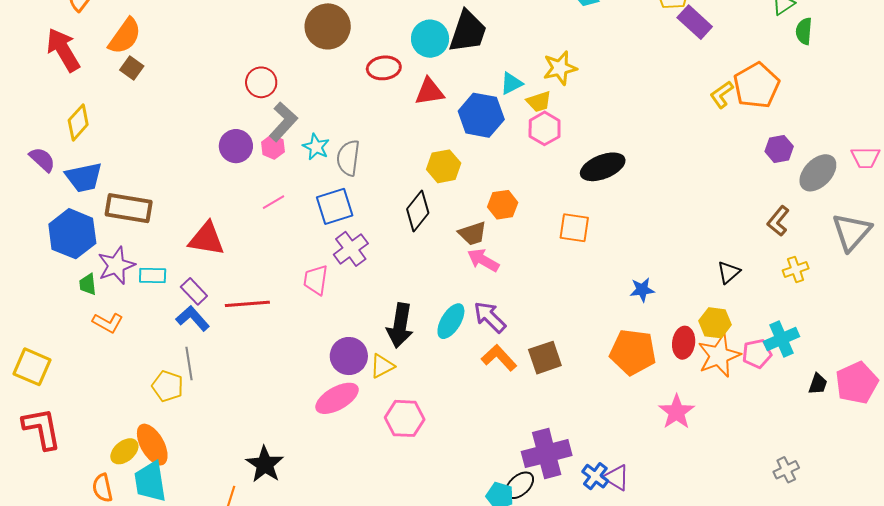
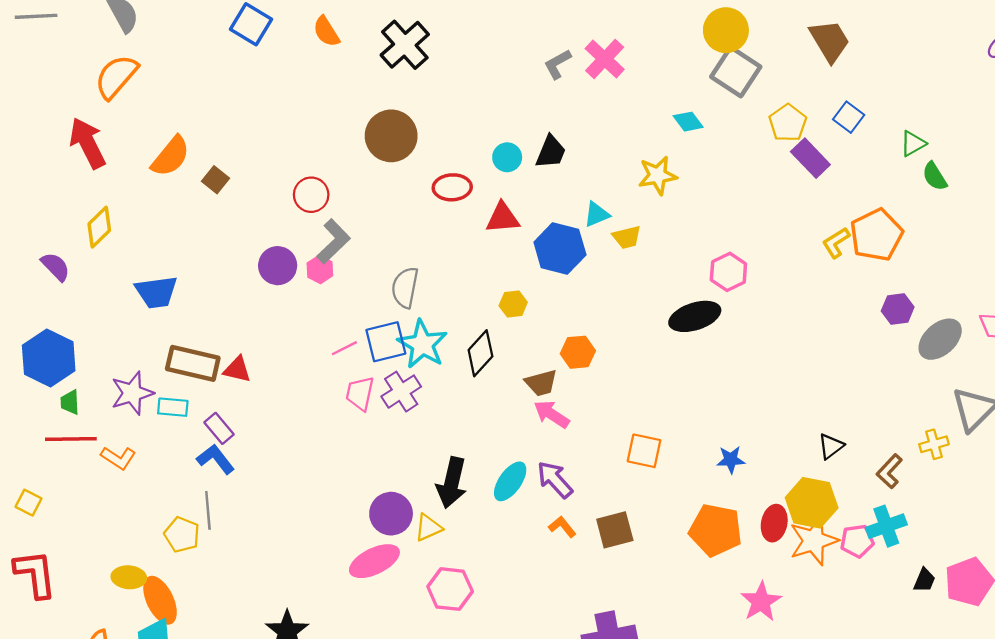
green semicircle: (804, 31) -> (935, 176), turned -40
black trapezoid: (468, 32) -> (551, 152), size x0.7
orange semicircle: (125, 36) -> (171, 156), moved
cyan circle: (430, 39) -> (507, 157), size x0.7
brown square: (132, 68) -> (216, 180), moved
yellow star: (560, 68) -> (658, 175), moved
pink hexagon: (545, 128) -> (728, 272), moved
cyan star: (316, 147) -> (422, 344), moved, size x1.6
yellow hexagon: (444, 166) -> (513, 304), size x0.7
blue trapezoid: (84, 177) -> (156, 292), moved
pink line: (274, 202) -> (344, 348), moved
brown rectangle: (129, 208) -> (193, 363), moved
brown L-shape: (778, 221) -> (889, 471), moved
orange square: (574, 228) -> (644, 451), moved
blue hexagon: (72, 234) -> (49, 358), moved
red triangle: (207, 239) -> (237, 369), size x0.7
yellow cross: (796, 269) -> (934, 444), moved
pink trapezoid: (316, 280) -> (360, 393), moved
green trapezoid: (88, 284) -> (70, 402), moved
red line: (247, 304) -> (71, 439), moved
yellow hexagon: (715, 323) -> (812, 503), size x1.4
orange L-shape: (499, 358) -> (562, 527), size x0.7
yellow square: (32, 367) -> (29, 503), size x0.6
yellow ellipse: (124, 451) -> (129, 577), moved, turned 40

